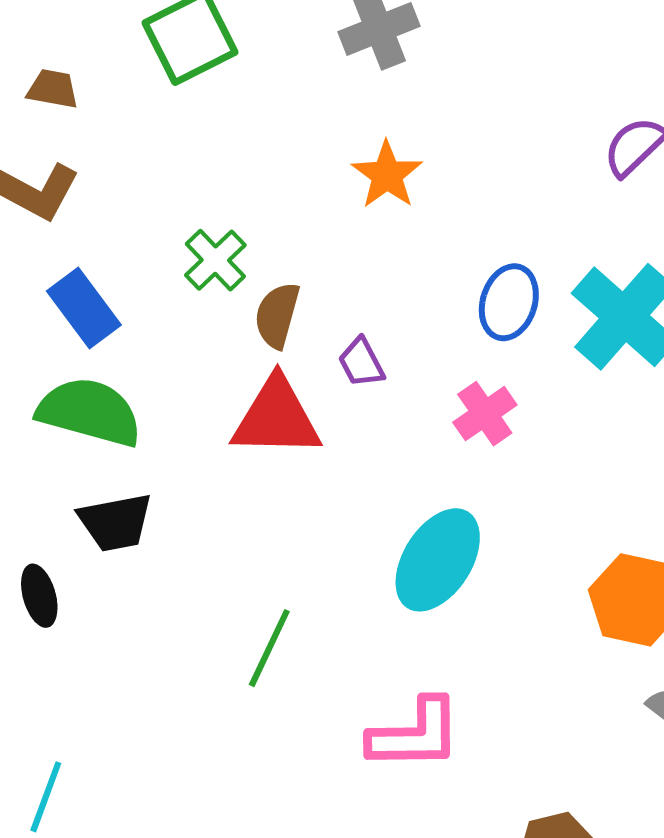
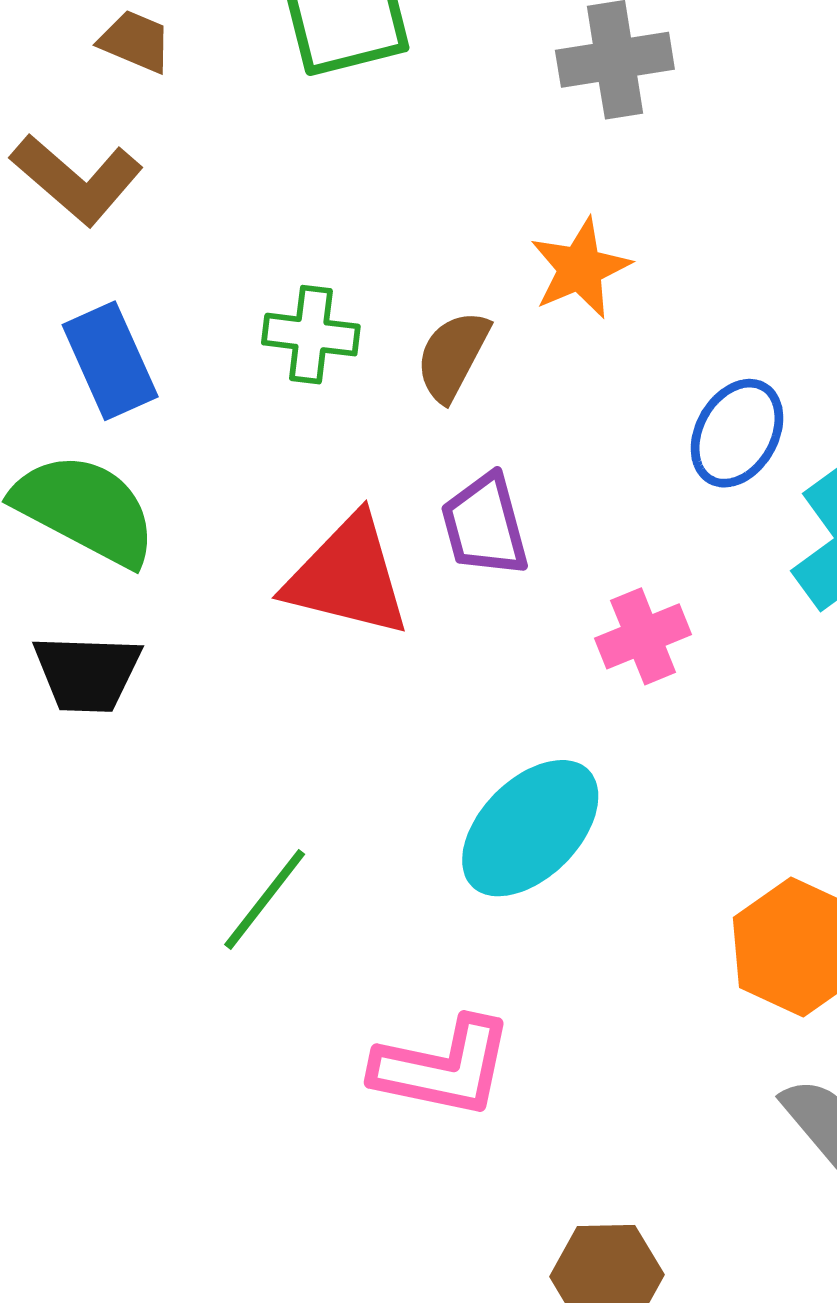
green cross: (215, 260) -> (311, 335), turned 38
blue ellipse: (509, 302) -> (737, 433), moved
brown semicircle: (277, 315) -> (453, 356), moved
purple trapezoid: (361, 363) -> (485, 525), size x1.4

